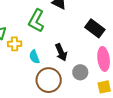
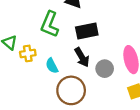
black rectangle: (95, 28) -> (87, 31), moved, turned -42
gray circle: (80, 72) -> (105, 69), moved

